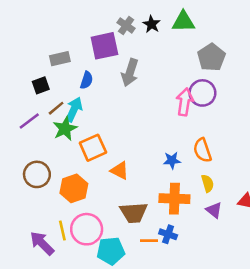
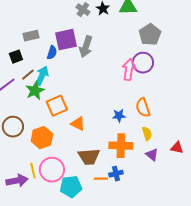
purple square: (104, 46) -> (66, 40), moved
blue cross: (168, 234) -> (116, 174), turned -32
purple arrow: (42, 243) -> (17, 181), turned 125

